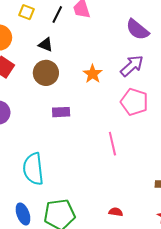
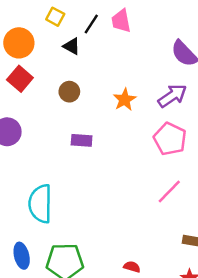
black triangle: (46, 45) -> (72, 46), moved
brown circle: (46, 73) -> (69, 92), size x0.7
pink line: (112, 144) -> (169, 192), moved, turned 50

